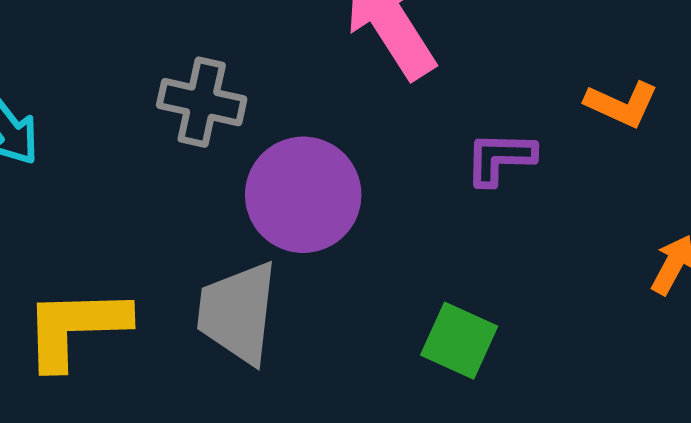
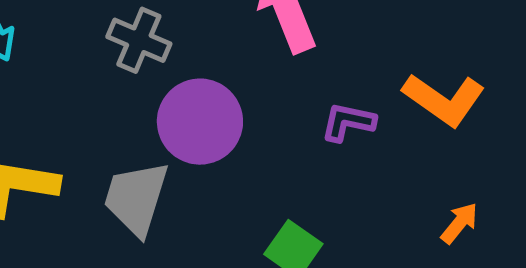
orange L-shape: (622, 104) -> (444, 99), size x1.5

